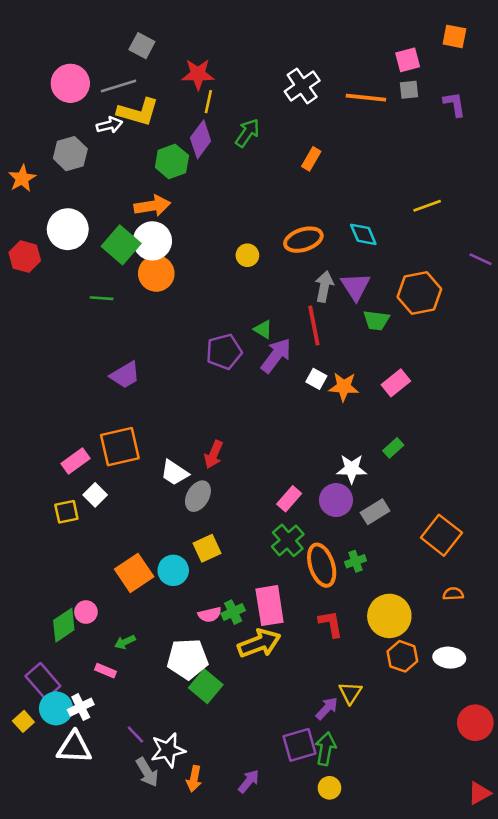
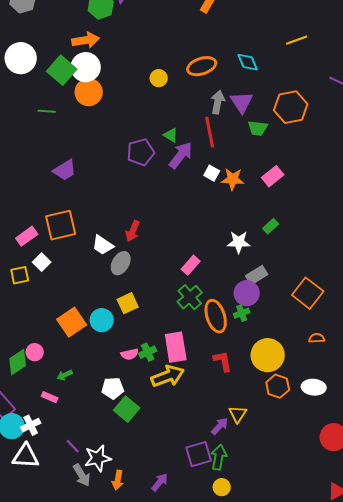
purple circle: (336, 500) -> (247, 293), moved
white pentagon: (188, 659) -> (113, 388), size x0.7

